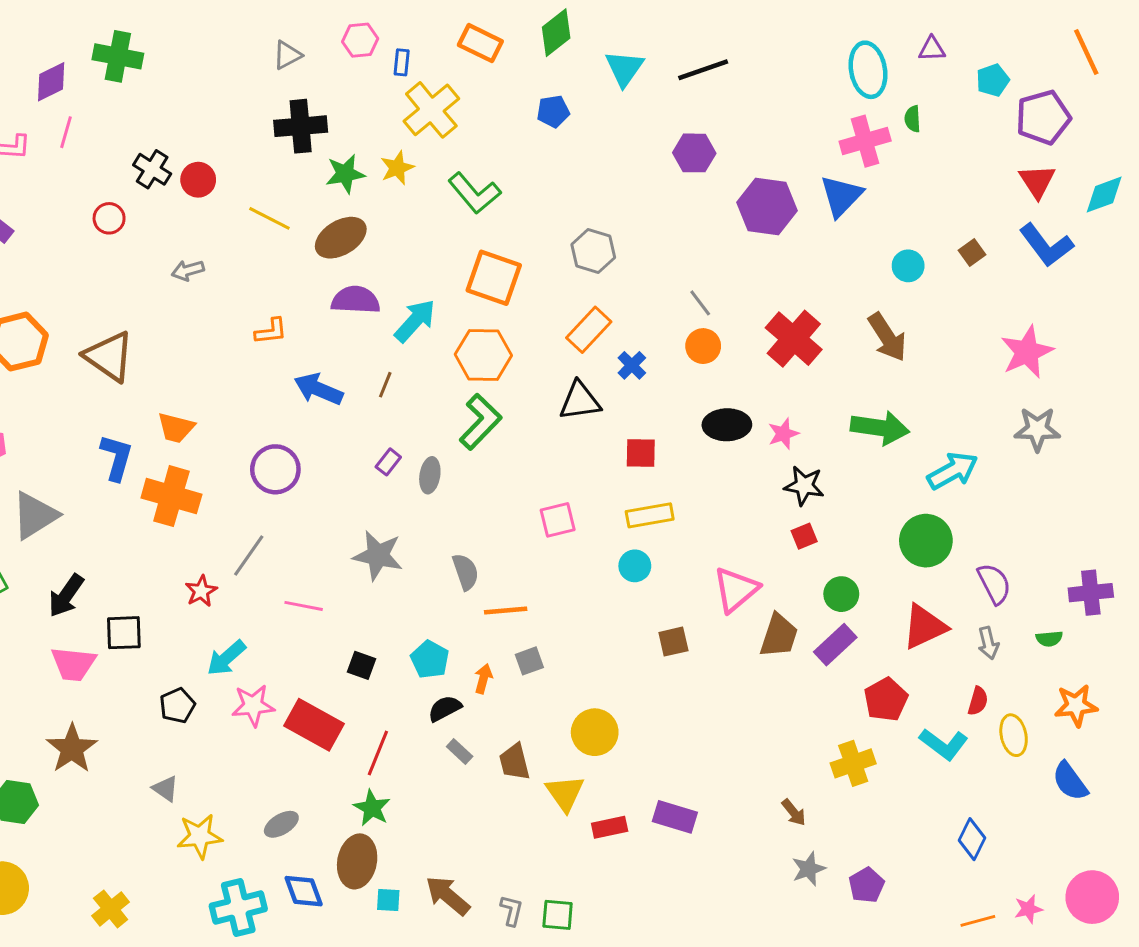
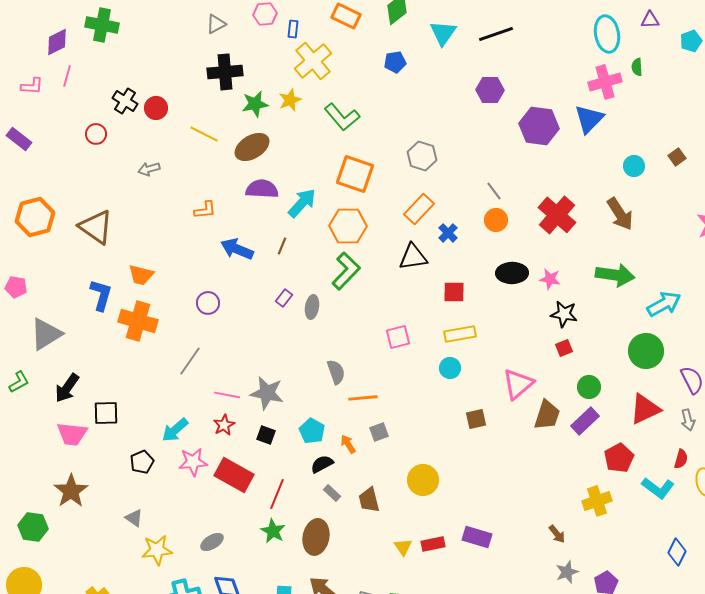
pink star: (783, 434) -> (550, 279), turned 30
purple circle: (275, 469) -> (208, 303), size x0.7
gray star: (378, 555) -> (267, 393), moved
red star: (201, 591) -> (224, 425), moved
orange arrow: (483, 679) -> (348, 444), turned -48
yellow triangle: (565, 793) -> (403, 547), moved, size x0.7
brown ellipse: (357, 861) -> (316, 537), moved

